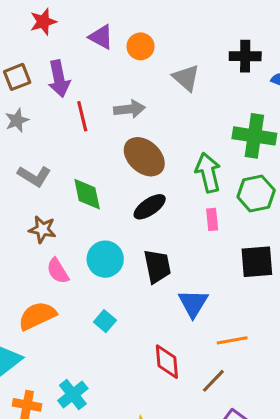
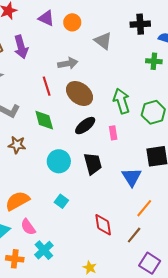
red line: (82, 116) -> (47, 86), moved
green cross: (254, 136) -> (154, 61), moved, size x0.6
pink rectangle: (212, 219) -> (113, 133), moved
pink semicircle: (58, 271) -> (28, 227), moved
blue triangle: (193, 303) -> (132, 177), moved
orange line: (232, 340) -> (144, 208), turned -36

